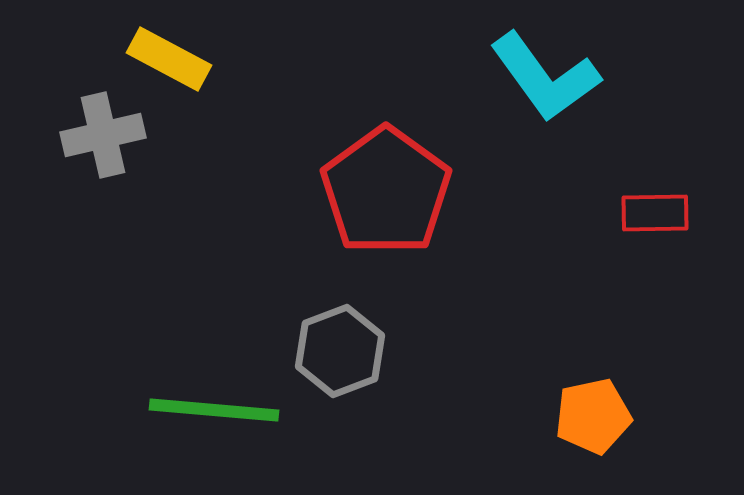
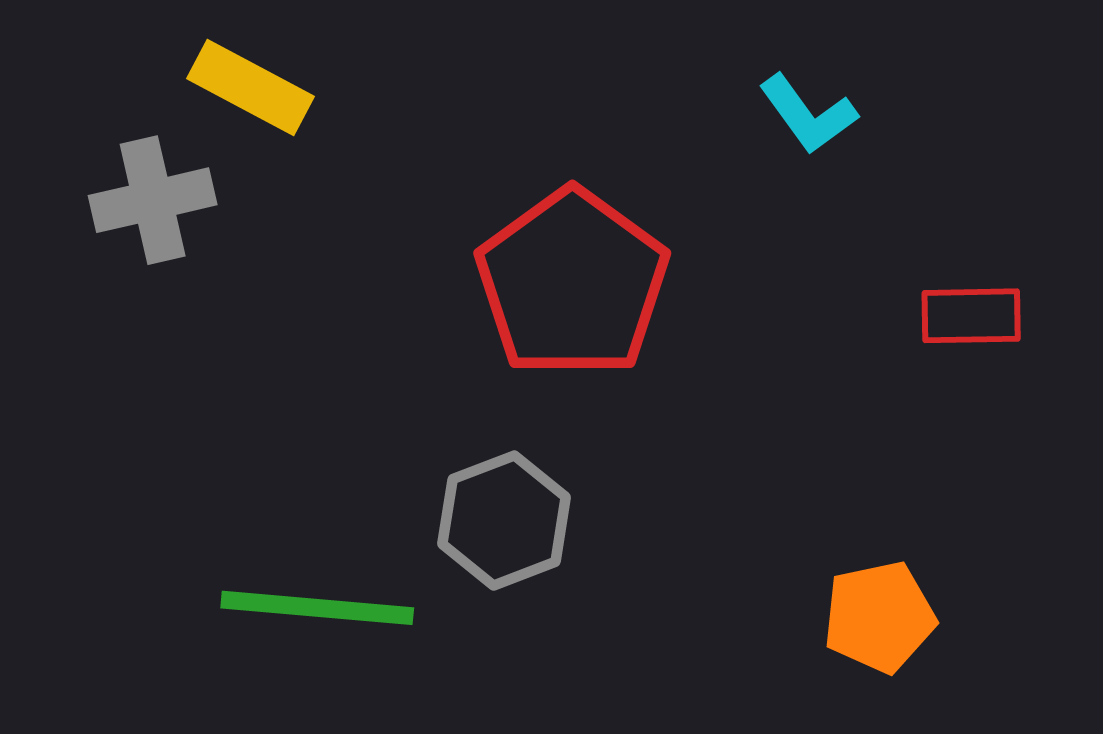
cyan L-shape: (545, 77) -> (808, 114), size x0.6

